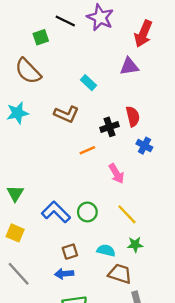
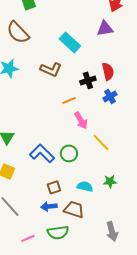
cyan rectangle: (89, 83) -> (70, 42), size x1.5
blue cross: (144, 146) -> (110, 96), moved, turned 32
pink arrow: (116, 174) -> (81, 120), moved
yellow line: (127, 214) -> (101, 142), moved
brown trapezoid: (120, 274) -> (74, 209), moved

